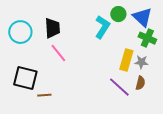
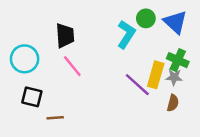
cyan circle: (20, 32) -> (25, 59), moved
green cross: (147, 38) -> (178, 60), moved
black square: (25, 78) -> (32, 97), size x0.7
purple line: (119, 87) -> (137, 85), moved

